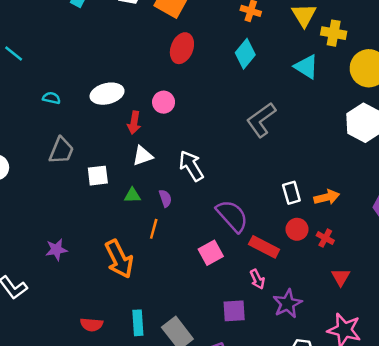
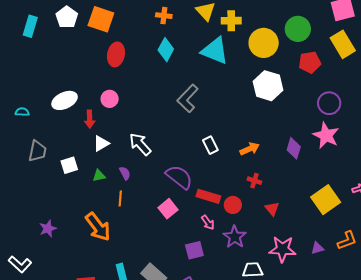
cyan triangle: (306, 67) -> (215, 51), size x1.4
white rectangle: (291, 193) -> (210, 145), moved
red circle: (297, 229) -> (233, 205), moved

